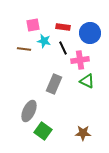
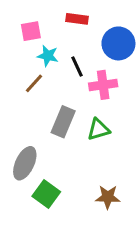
red rectangle: (63, 27) -> (77, 19), moved
brown line: (24, 49) -> (34, 83), moved, turned -56
green triangle: (87, 81) -> (99, 129), moved, turned -42

